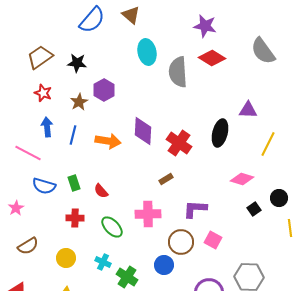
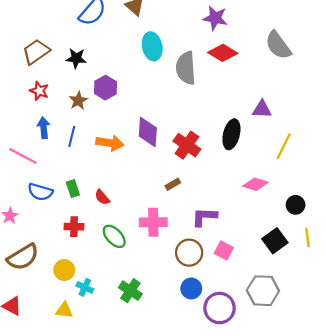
black square: (254, 209) -> (275, 241), moved, size x1.6
brown semicircle: (28, 246) -> (23, 257), size x1.4
cyan cross: (103, 262) -> (85, 287), moved
blue circle: (164, 265) -> (191, 289), moved

